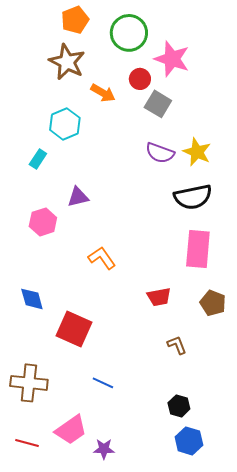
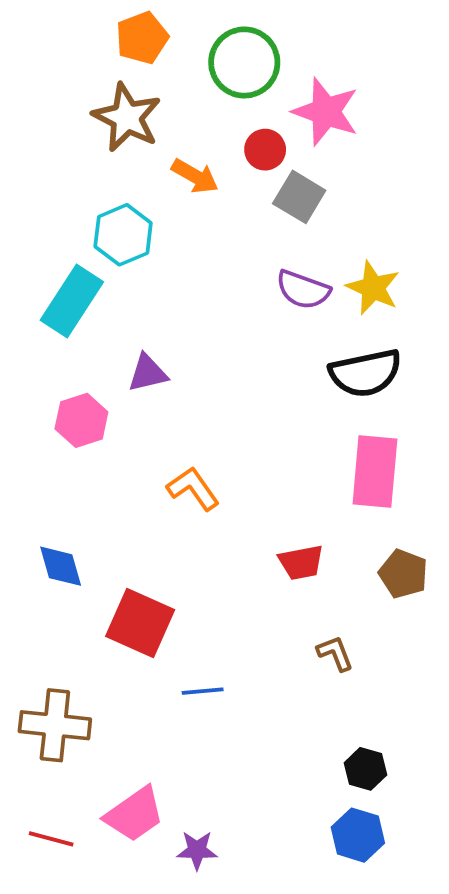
cyan rectangle: (38, 159) -> (72, 301), size x1.8
blue line: (103, 383) -> (203, 691), moved, turned -30
black hexagon: (179, 406) -> (365, 769), moved

